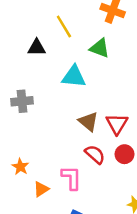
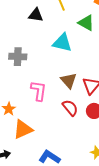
pink L-shape: (71, 178) -> (39, 91), moved
orange triangle: (41, 189) -> (23, 129), size x1.5

